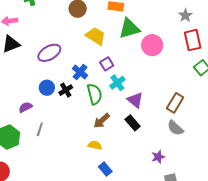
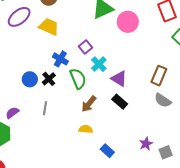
yellow trapezoid: (96, 36) -> (49, 27), moved
purple ellipse: (49, 53) -> (19, 17), moved
purple semicircle: (25, 107) -> (12, 113), moved
gray line: (40, 129) -> (45, 108), moved
purple star: (158, 157) -> (146, 144), moved
blue rectangle: (105, 169) -> (107, 151), moved

